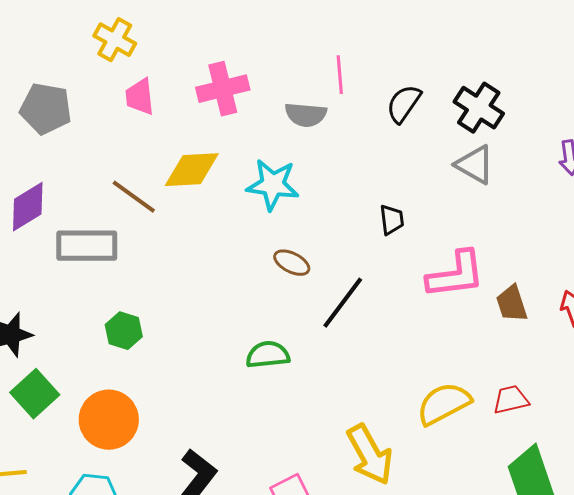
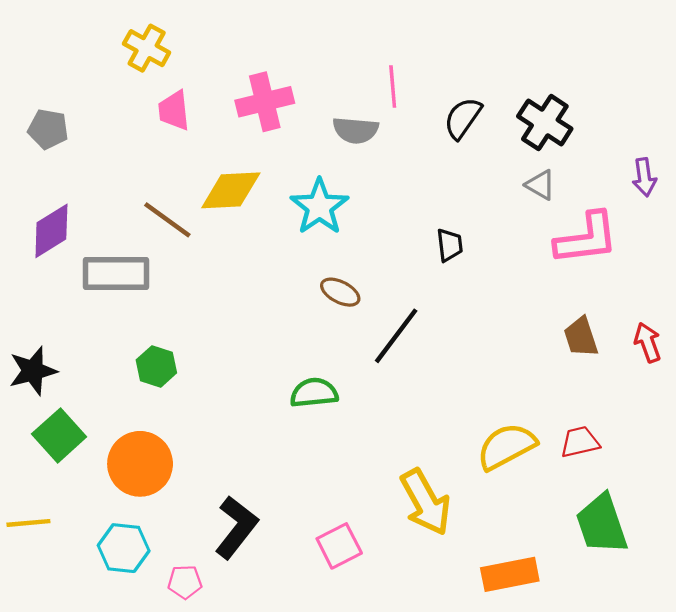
gray pentagon: (46, 109) -> (48, 129), moved, size x0.7
gray triangle: (475, 165) -> (540, 185), size x0.7
cyan star: (273, 185) -> (319, 207), turned 30
pink L-shape: (456, 275) -> (586, 238), moved

